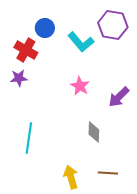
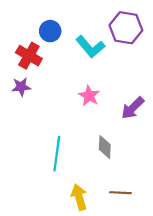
cyan line: (29, 138) -> (57, 154), moved

